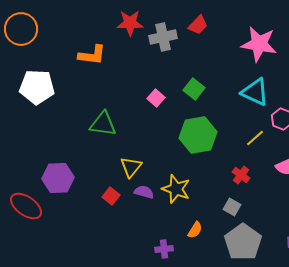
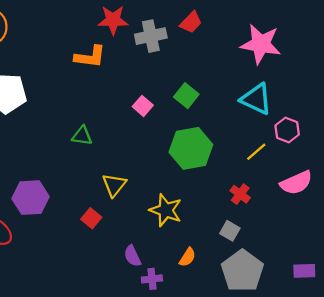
orange L-shape: (92, 55) -> (90, 57), moved
green triangle: (103, 124) -> (82, 136), size x0.7
purple semicircle: (144, 192) -> (132, 256), moved, turned -132

